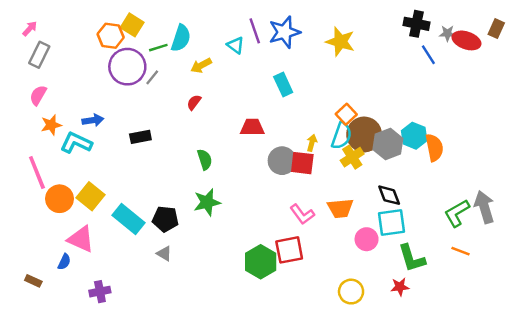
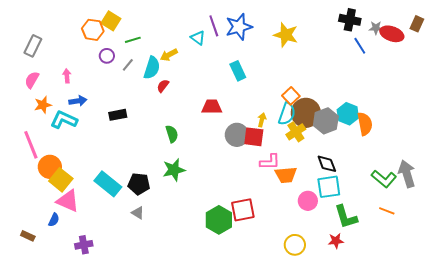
pink arrow: (30, 29) -> (67, 76), moved, turned -48
cyan semicircle: (181, 38) -> (152, 68), moved
purple circle: (127, 67) -> (107, 56), size x0.5
yellow square: (90, 196) -> (61, 180), moved
green L-shape: (457, 213) -> (384, 179), turned -110
pink L-shape: (302, 214) -> (270, 162), moved, turned -55

